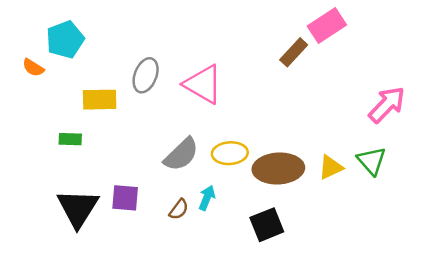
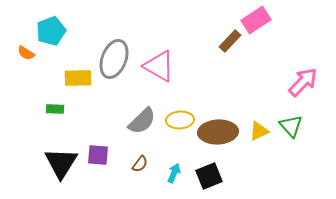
gray ellipse: (146, 75) -> (114, 59), size x1.4
cyan arrow: (207, 198) -> (174, 173), moved

